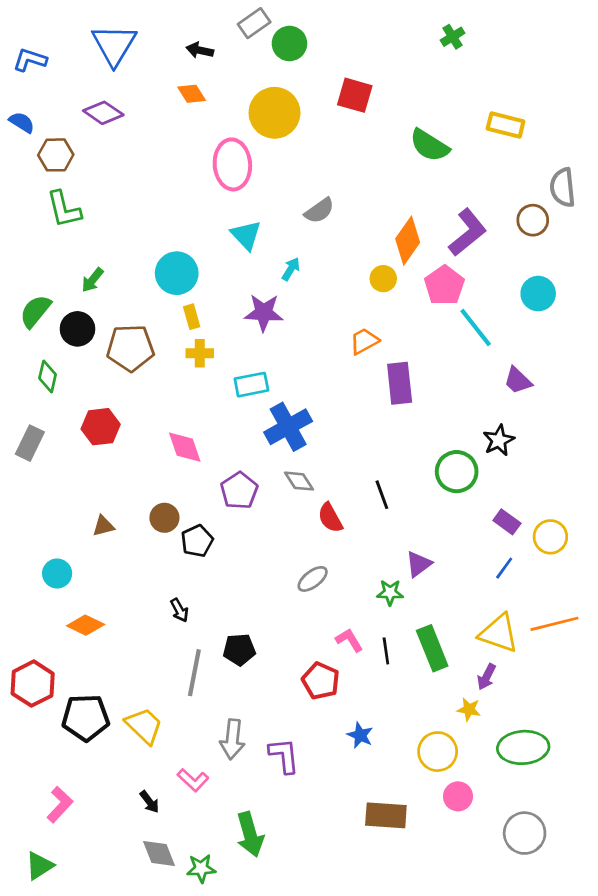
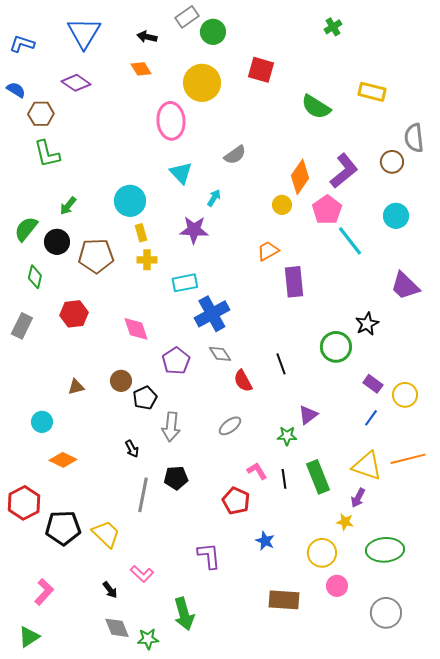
purple trapezoid: (518, 381) -> (405, 286), moved, size x1.4
gray arrow: (232, 739) -> (171, 427), moved

